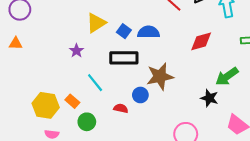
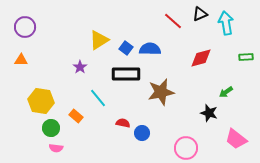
green arrow: (227, 76) -> (226, 92), size x0.6
blue circle: (140, 95) -> (142, 133), moved
yellow hexagon: (46, 105) -> (41, 101), moved
green circle: (87, 122) -> (51, 128), moved

